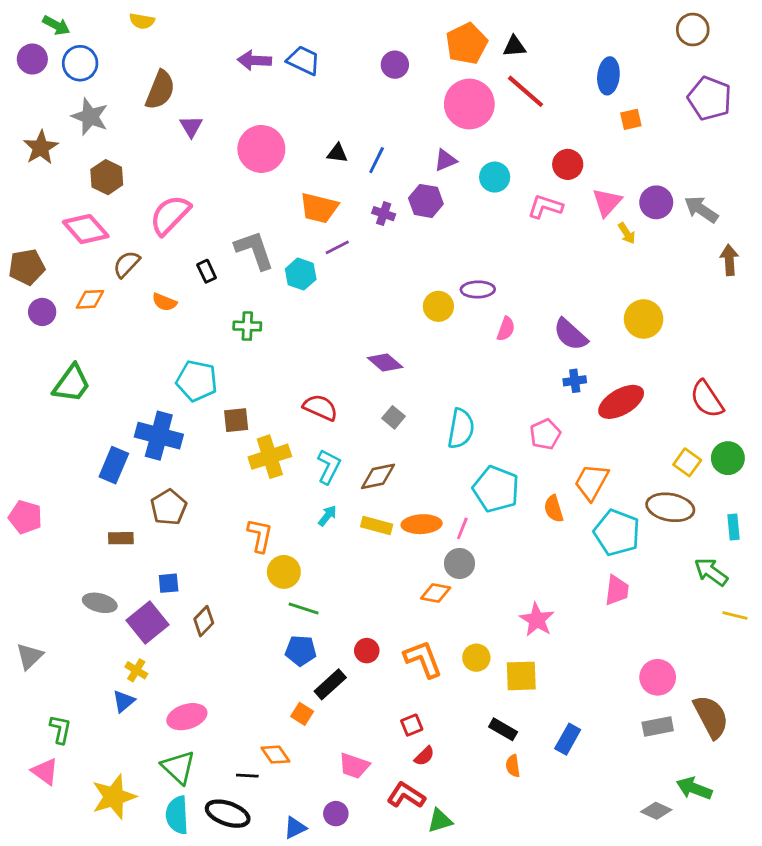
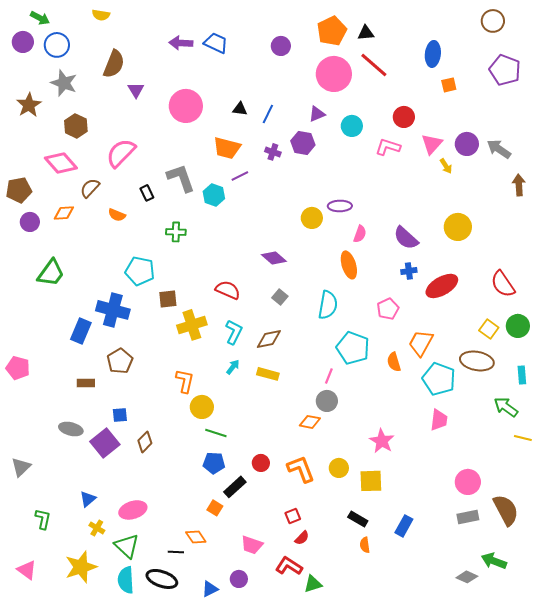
orange ellipse: (422, 524) -> (349, 265), moved, turned 76
yellow cross: (136, 670) -> (97, 528), moved
pink triangle: (45, 771) -> (27, 570), moved

